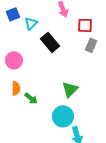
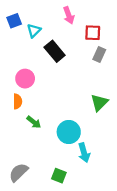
pink circle: (14, 60) -> (25, 79), moved
green triangle: (70, 89) -> (99, 103), moved
green arrow: (31, 98) -> (34, 122), moved

